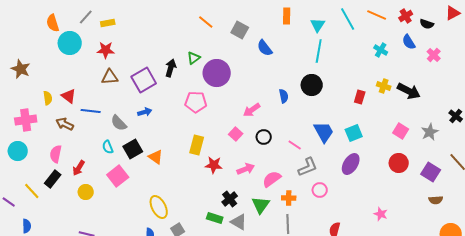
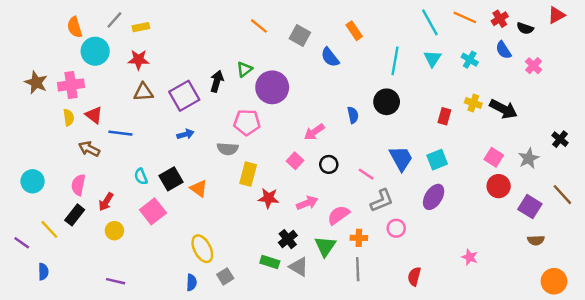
orange rectangle: (287, 16) -> (354, 31), moved, turned -35
cyan triangle: (318, 25) -> (432, 58), moved
pink cross: (26, 120) -> (71, 85), moved
gray semicircle: (119, 123) -> (228, 149), moved, turned -42
red circle: (399, 163) -> (499, 186), moved

